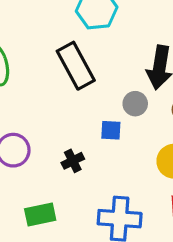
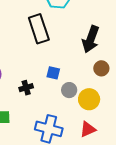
gray circle: (135, 104) -> (69, 90), moved

